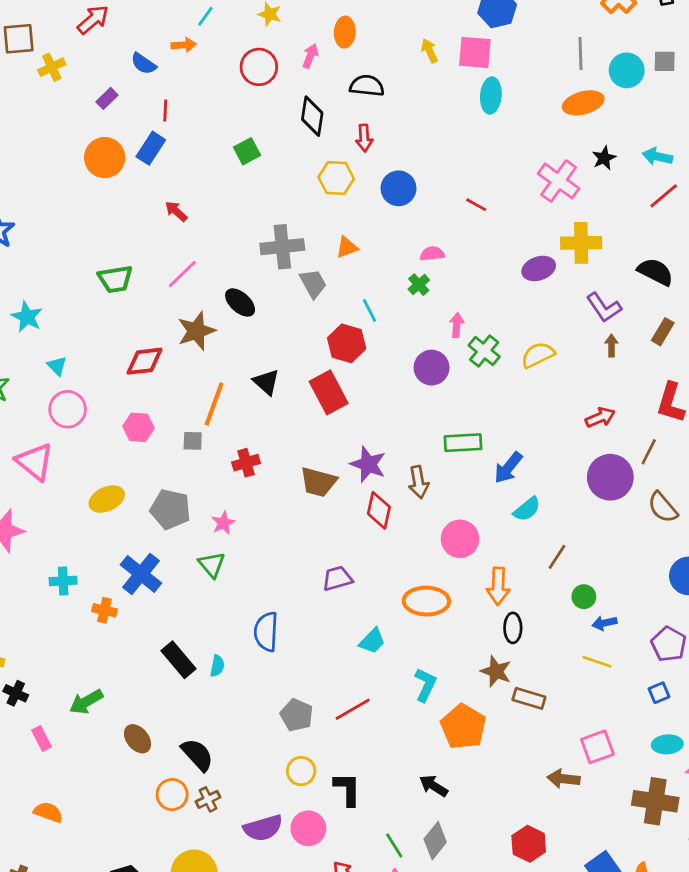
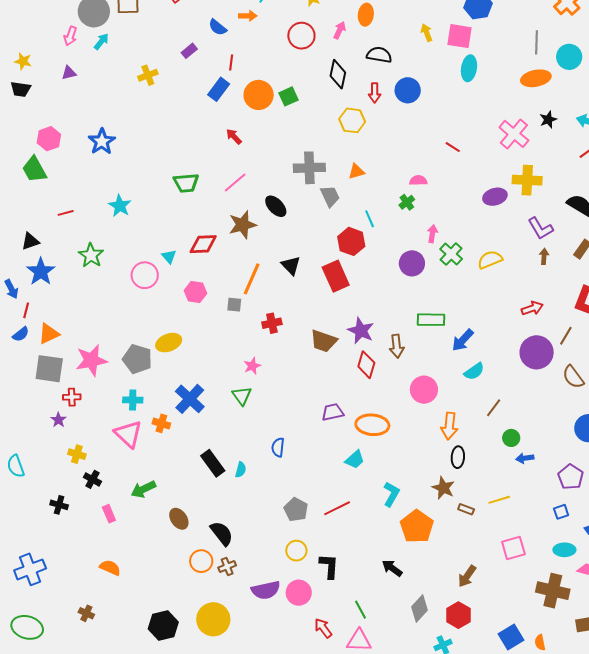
yellow cross: (52, 67) -> (148, 75), moved
orange circle: (105, 158) -> (259, 95), moved
blue circle: (398, 188) -> (408, 90), moved
cyan triangle: (57, 366) -> (169, 257), moved
pink triangle: (35, 462) -> (128, 434), moved
gray pentagon: (170, 509) -> (137, 359), moved
orange ellipse: (426, 601) -> (372, 425), moved
blue semicircle: (266, 632) -> (278, 447), size x0.7
yellow line: (597, 662) -> (499, 500), moved, turned -40
brown rectangle: (529, 698) -> (466, 509), size x0.7
brown arrow: (564, 779) -> (467, 576), moved, turned -65
gray diamond: (435, 841) -> (419, 609), moved

